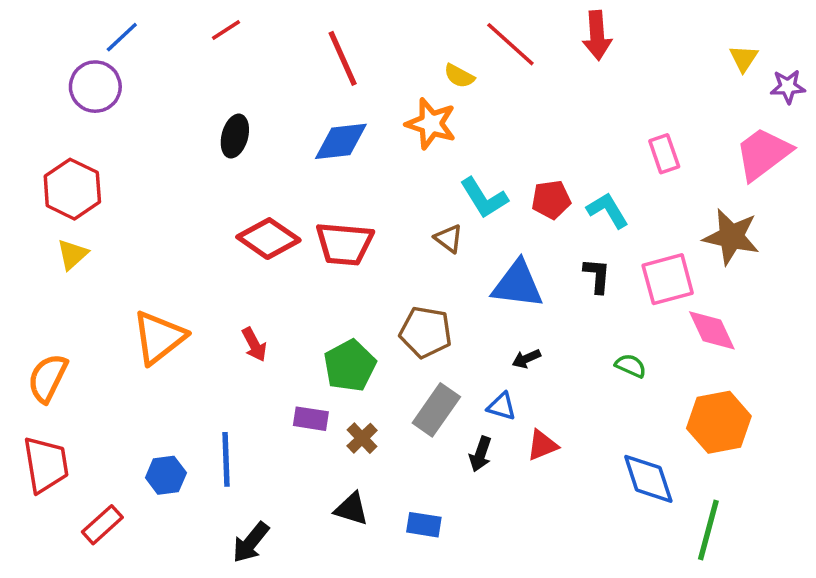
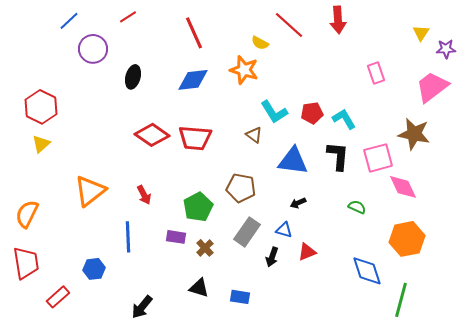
purple circle: (95, 87) -> (93, 49), moved
pink rectangle: (664, 154) -> (376, 73), moved
black L-shape: (597, 276) -> (338, 156), size x1.4
blue line: (226, 459) -> (128, 237), moved

